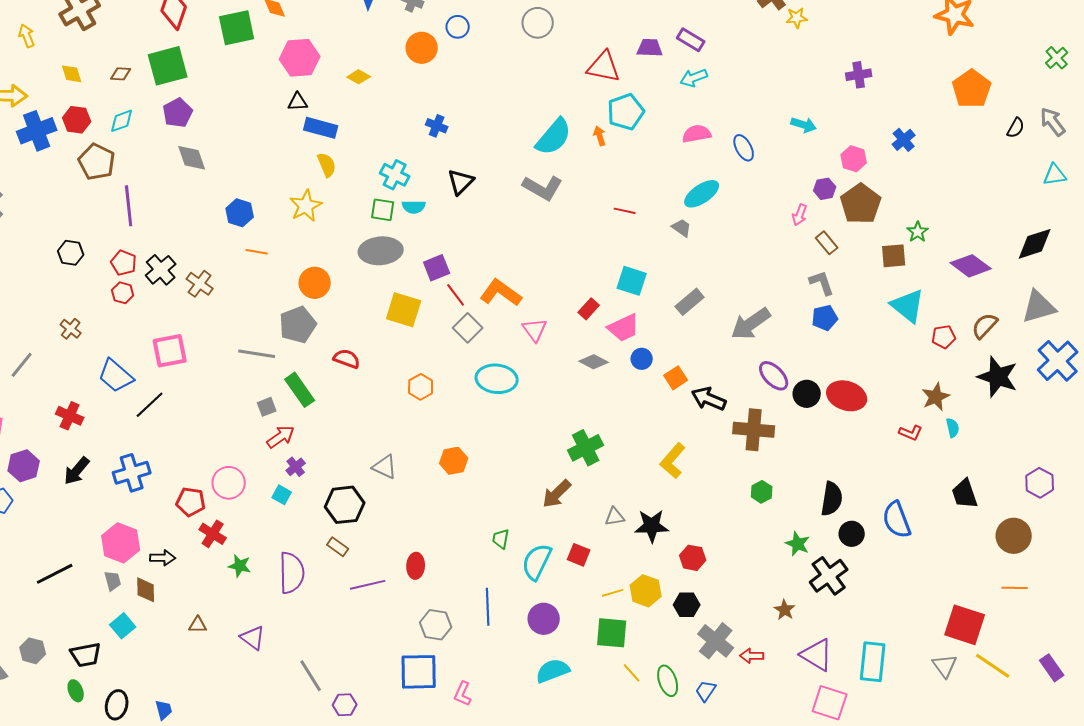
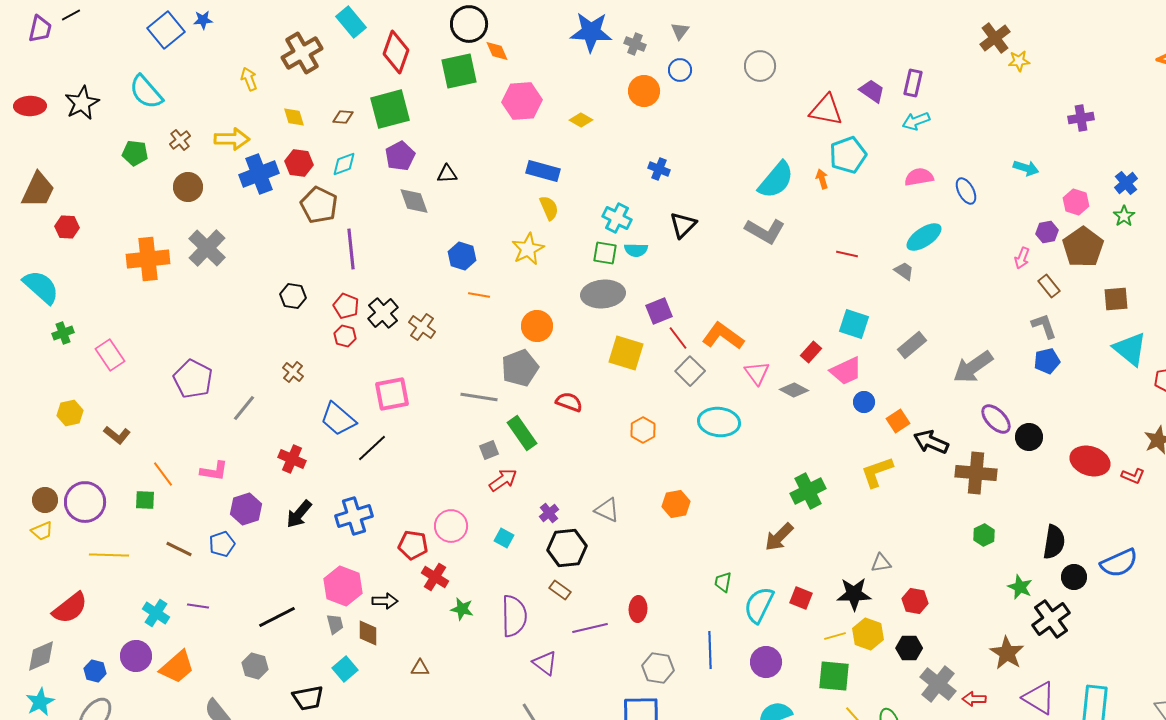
purple rectangle: (691, 40) -> (913, 83), turned 72
purple trapezoid: (650, 48) -> (872, 91), turned 32
black triangle: (298, 102) -> (447, 174), moved
green star: (918, 232) -> (1124, 216), moved
gray diamond: (594, 362) -> (794, 390), moved
red ellipse: (847, 396) -> (1090, 461), moved
yellow L-shape: (673, 461) -> (877, 472), moved, turned 30
purple cross: (296, 467) -> (549, 513), moved
gray triangle: (615, 517) -> (881, 563), moved
blue semicircle: (897, 520) -> (1119, 563), turned -93
black star: (652, 526) -> (854, 594), moved
brown star: (785, 610) -> (1007, 653), size x1.6
purple triangle: (253, 638) -> (545, 663), moved
gray hexagon: (33, 651) -> (255, 666), moved

